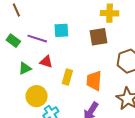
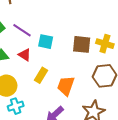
yellow cross: (110, 13) -> (105, 44), moved
cyan square: (61, 30) -> (46, 42), moved

